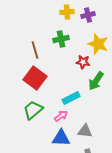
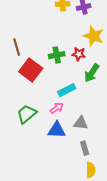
green cross: (61, 39) -> (57, 55), moved
brown line: (35, 50) -> (17, 47), moved
green trapezoid: (33, 110) -> (27, 114), moved

